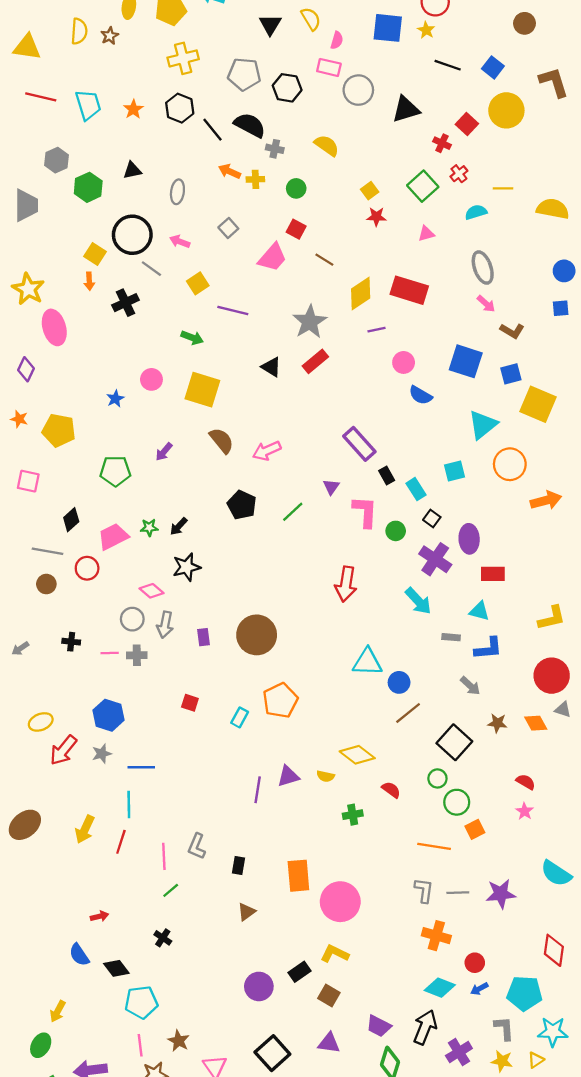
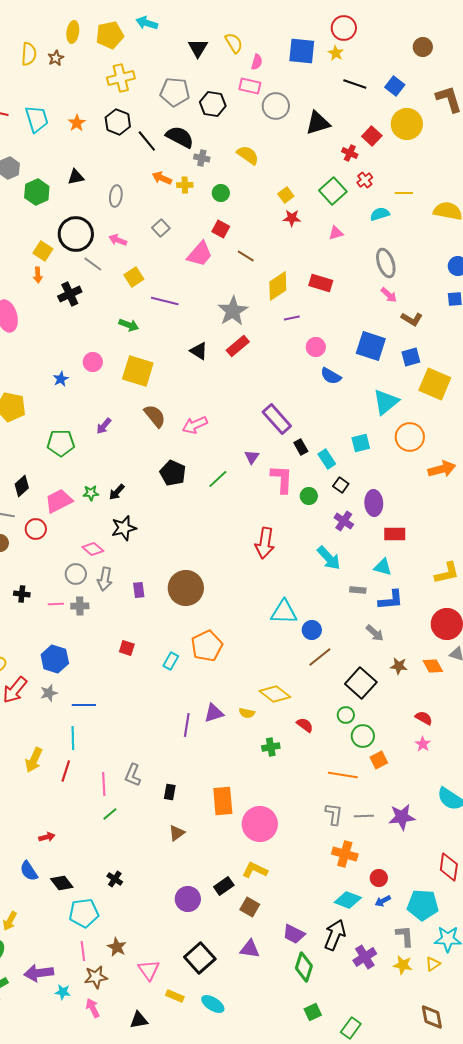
red rectangle: (409, 290) -> (321, 283), size x0.7
purple cross: (435, 559) -> (344, 521), size x0.7
black cross: (163, 938) -> (115, 879), moved

